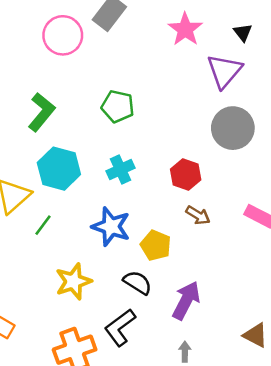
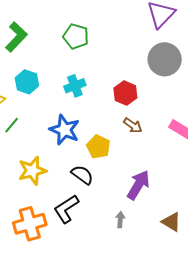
cyan hexagon: (59, 169) -> (27, 82), size x0.7
purple arrow: (186, 300) -> (138, 185), moved
gray arrow: (185, 352) -> (120, 220), moved

